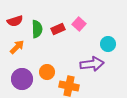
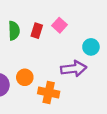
red rectangle: (58, 29) -> (37, 31), turned -48

